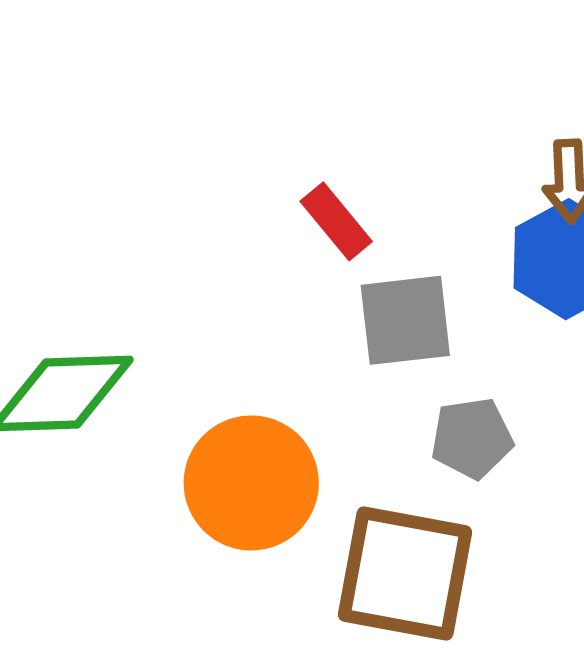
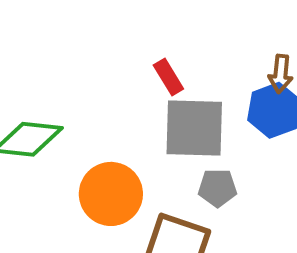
gray square: (405, 320) -> (194, 128), size x1.4

